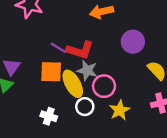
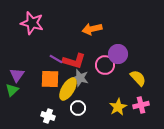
yellow ellipse: (73, 84) -> (68, 89), turned 60
pink circle: (104, 86) -> (105, 65), moved
yellow star: (120, 110) -> (118, 107), moved

